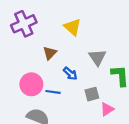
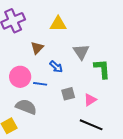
yellow triangle: (72, 27) -> (58, 24), turned -42
gray square: (92, 94) -> (68, 94), moved

